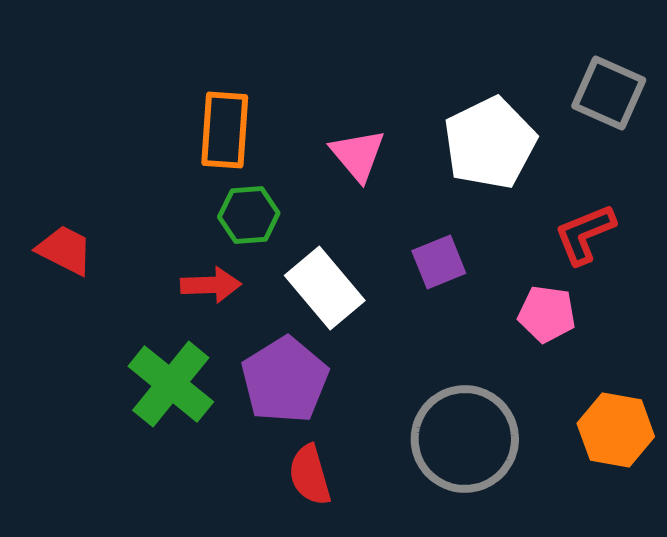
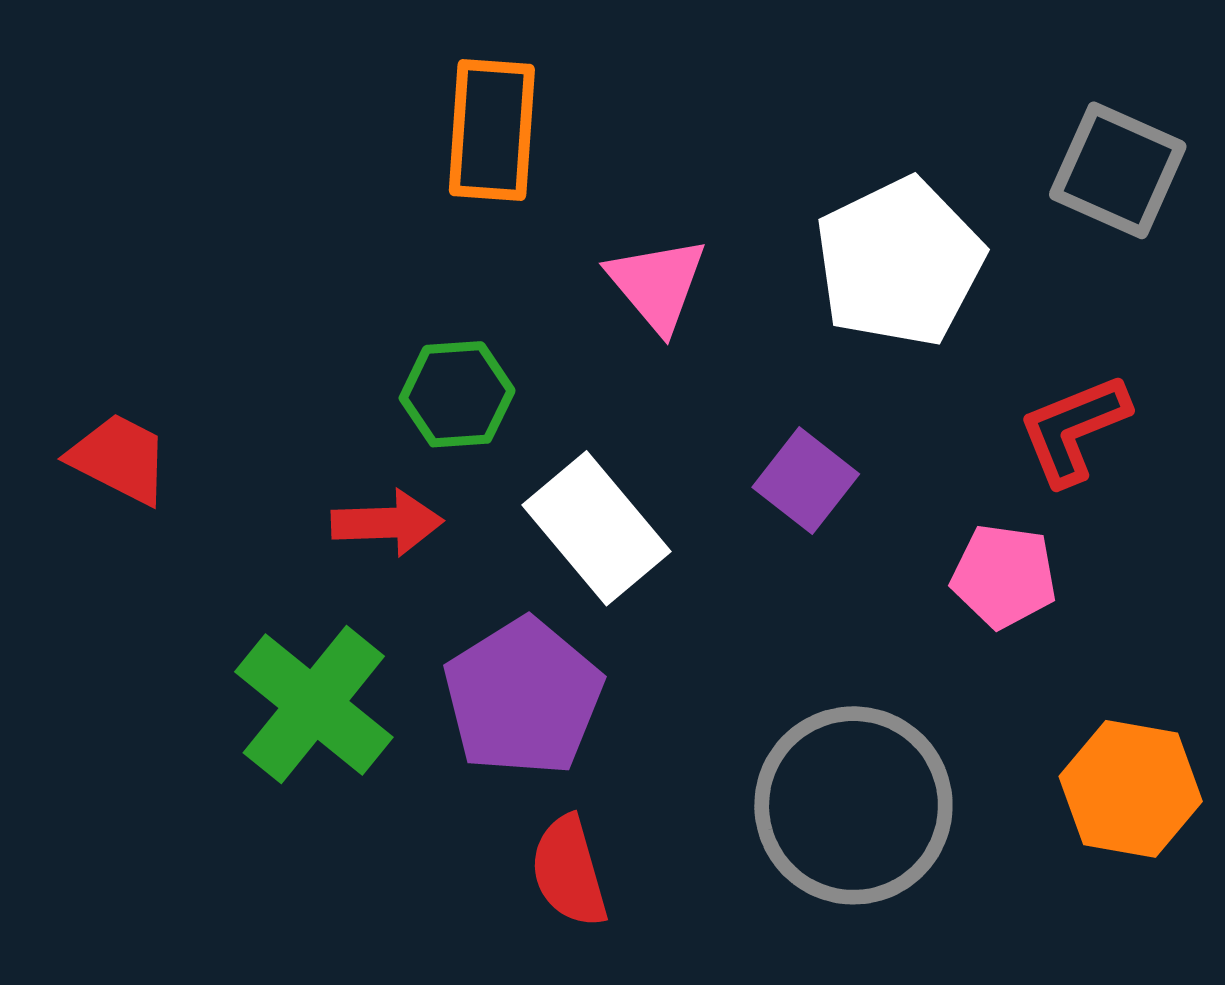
orange rectangle: (225, 130) -> (492, 130), moved
purple square: (439, 262) -> (806, 481), turned -30

